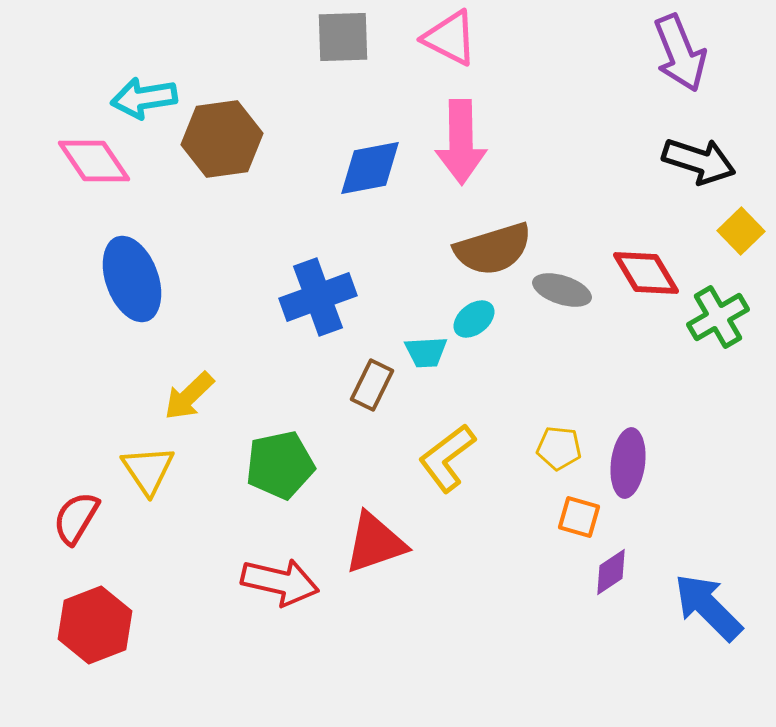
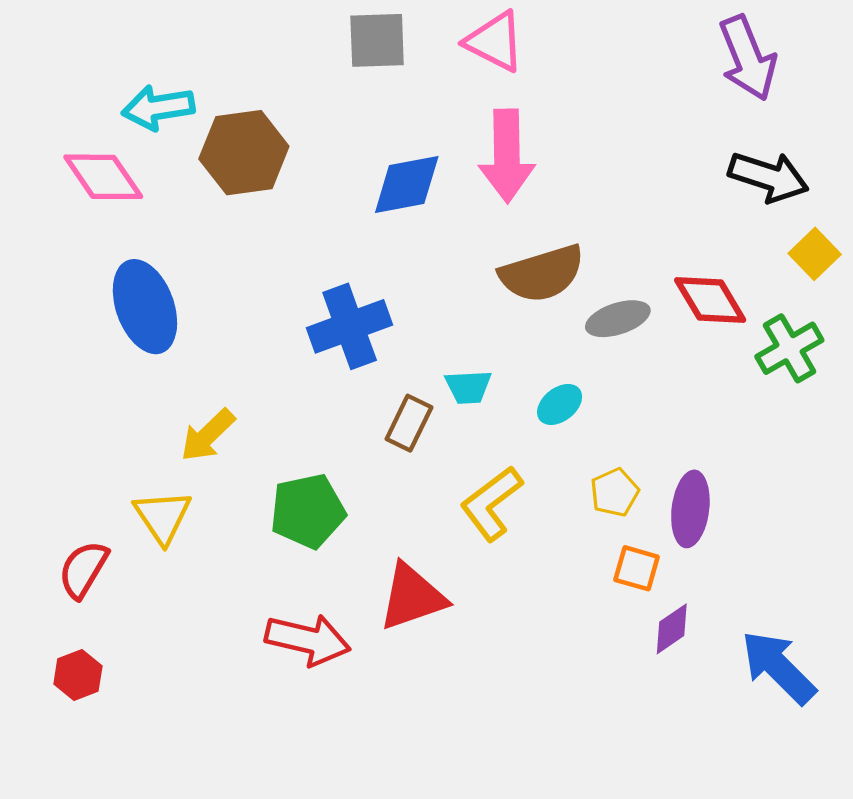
gray ellipse: (562, 290) -> (618, 319), turned -36
cyan ellipse: (474, 319) -> (560, 404), moved
yellow pentagon: (559, 448) -> (615, 492), turned -30
red hexagon: (95, 625) -> (78, 675), moved, size x0.6

